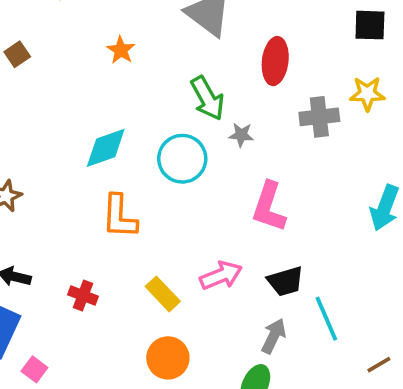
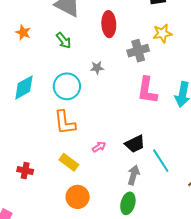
green arrow: (207, 98) -> (64, 40), moved, size x0.7
pink L-shape: (269, 207) -> (147, 90), moved
orange L-shape: (119, 216) -> (65, 122), moved
pink arrow: (221, 275) -> (99, 147), size x0.6

